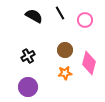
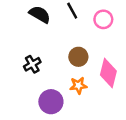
purple circle: (28, 87) -> (51, 102), moved

